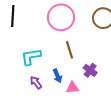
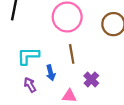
blue arrow: (57, 76) -> (51, 73), moved

